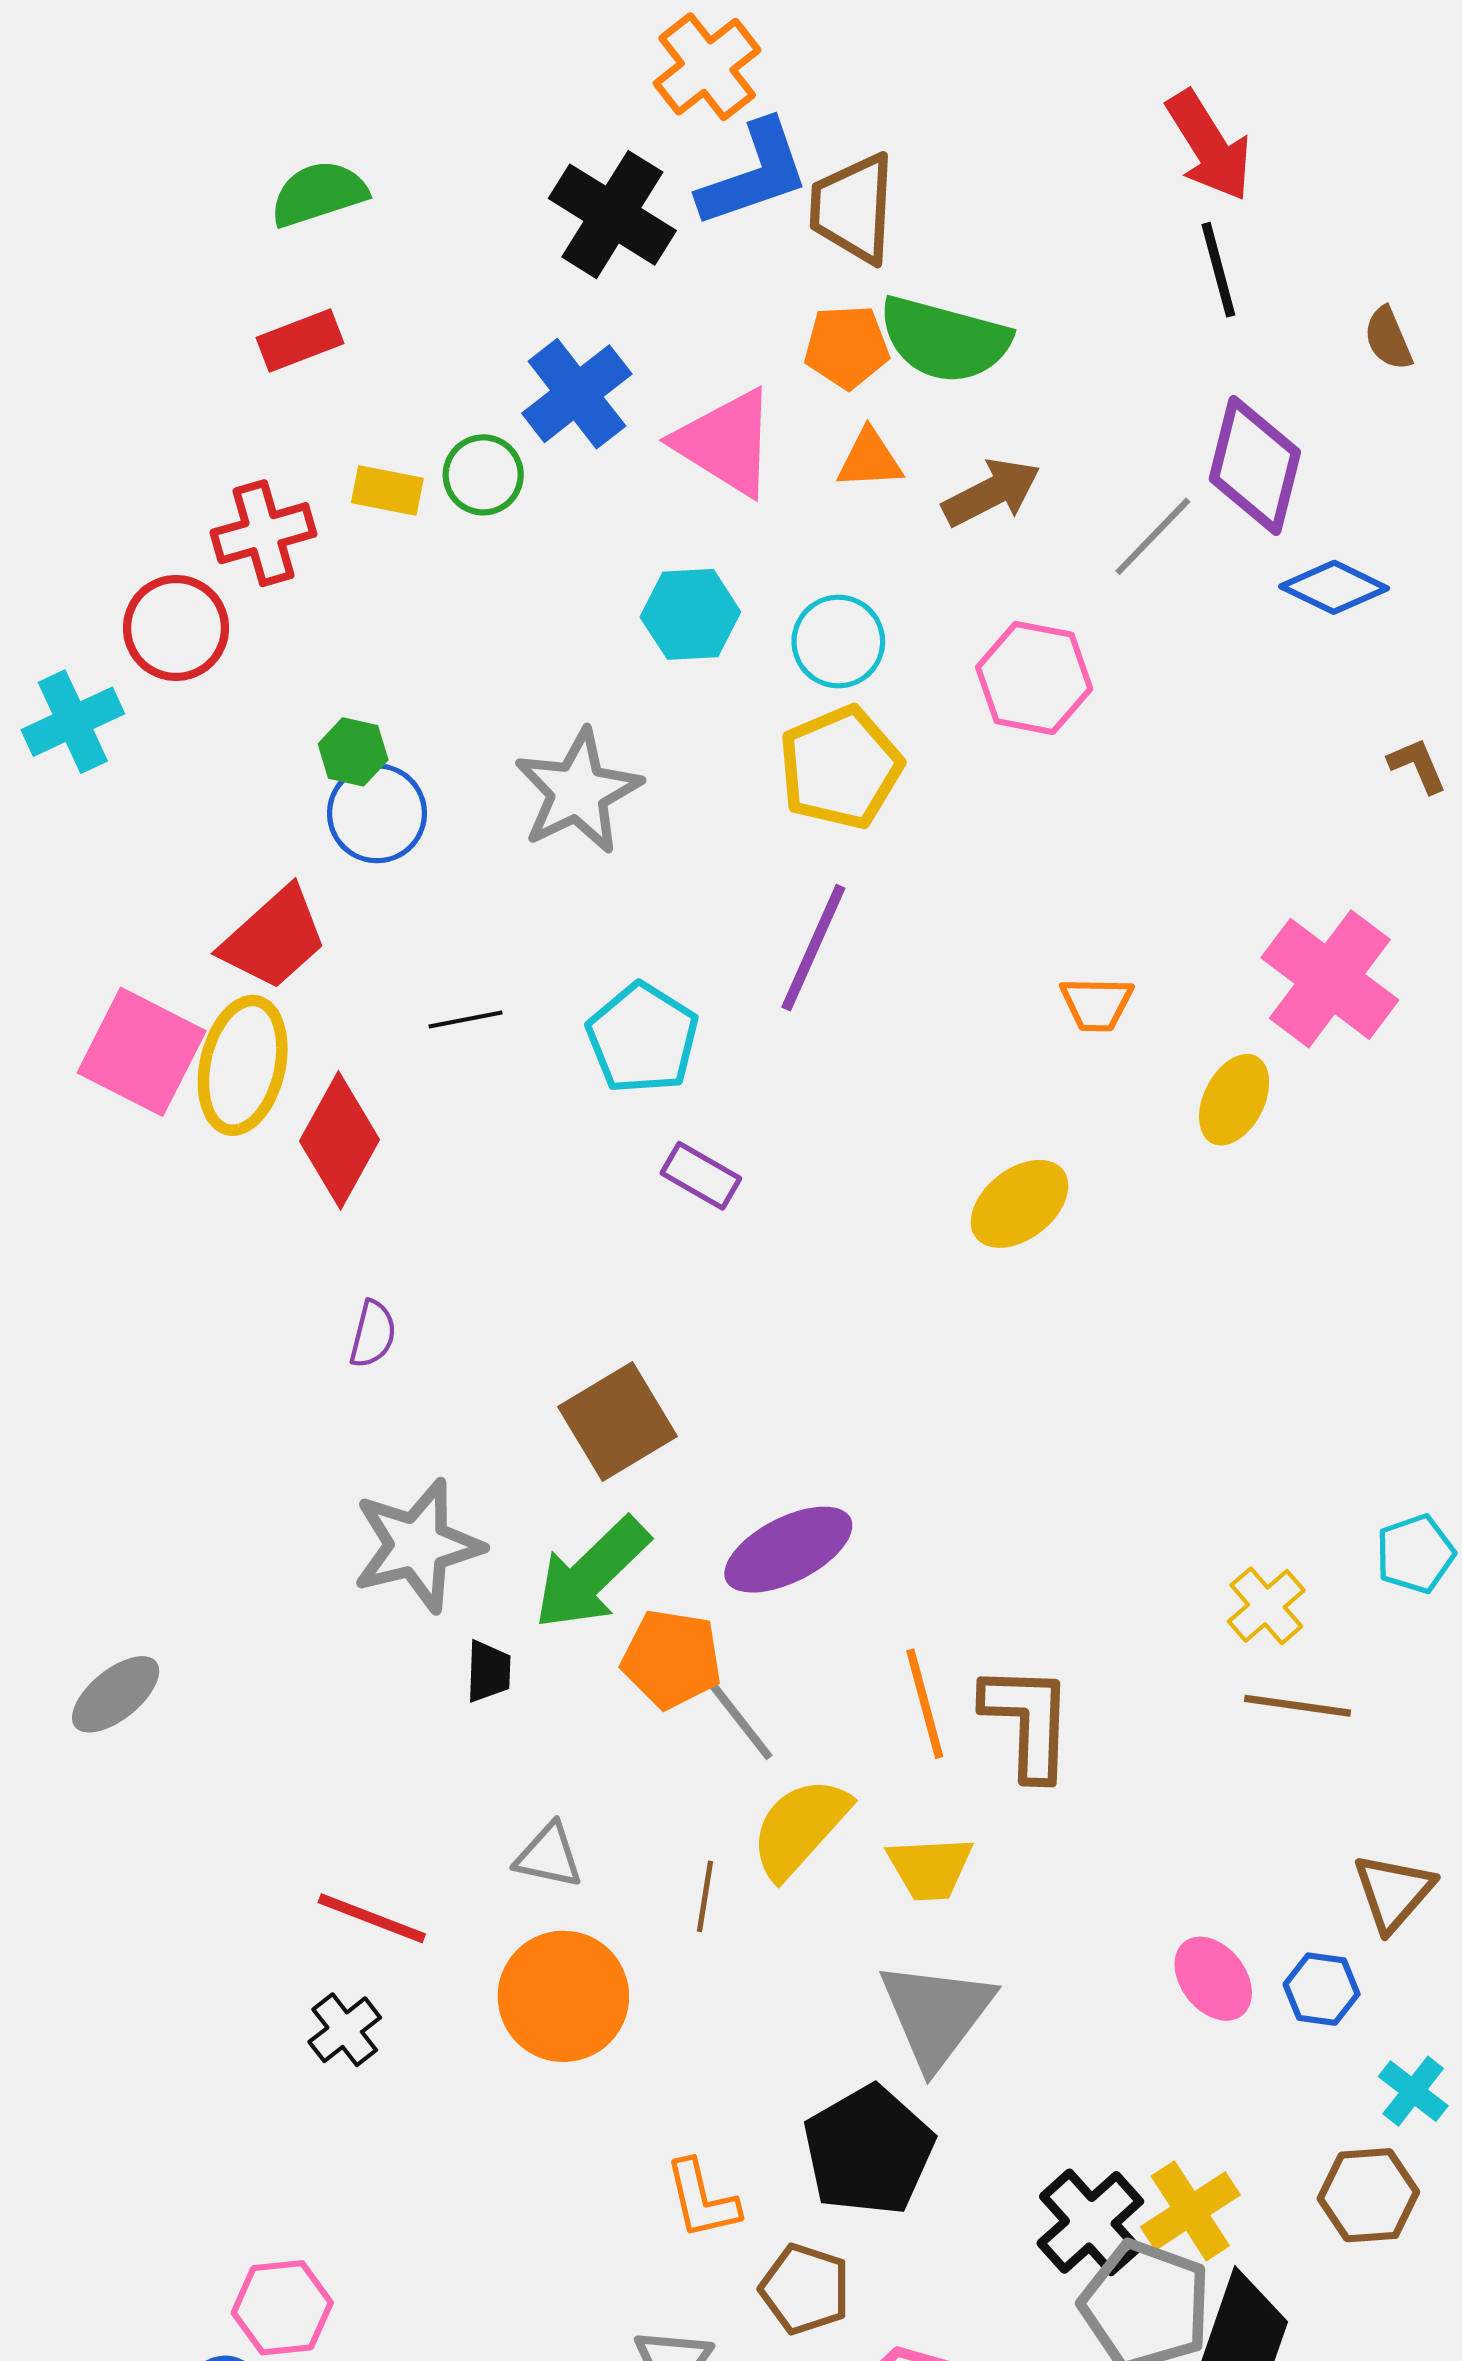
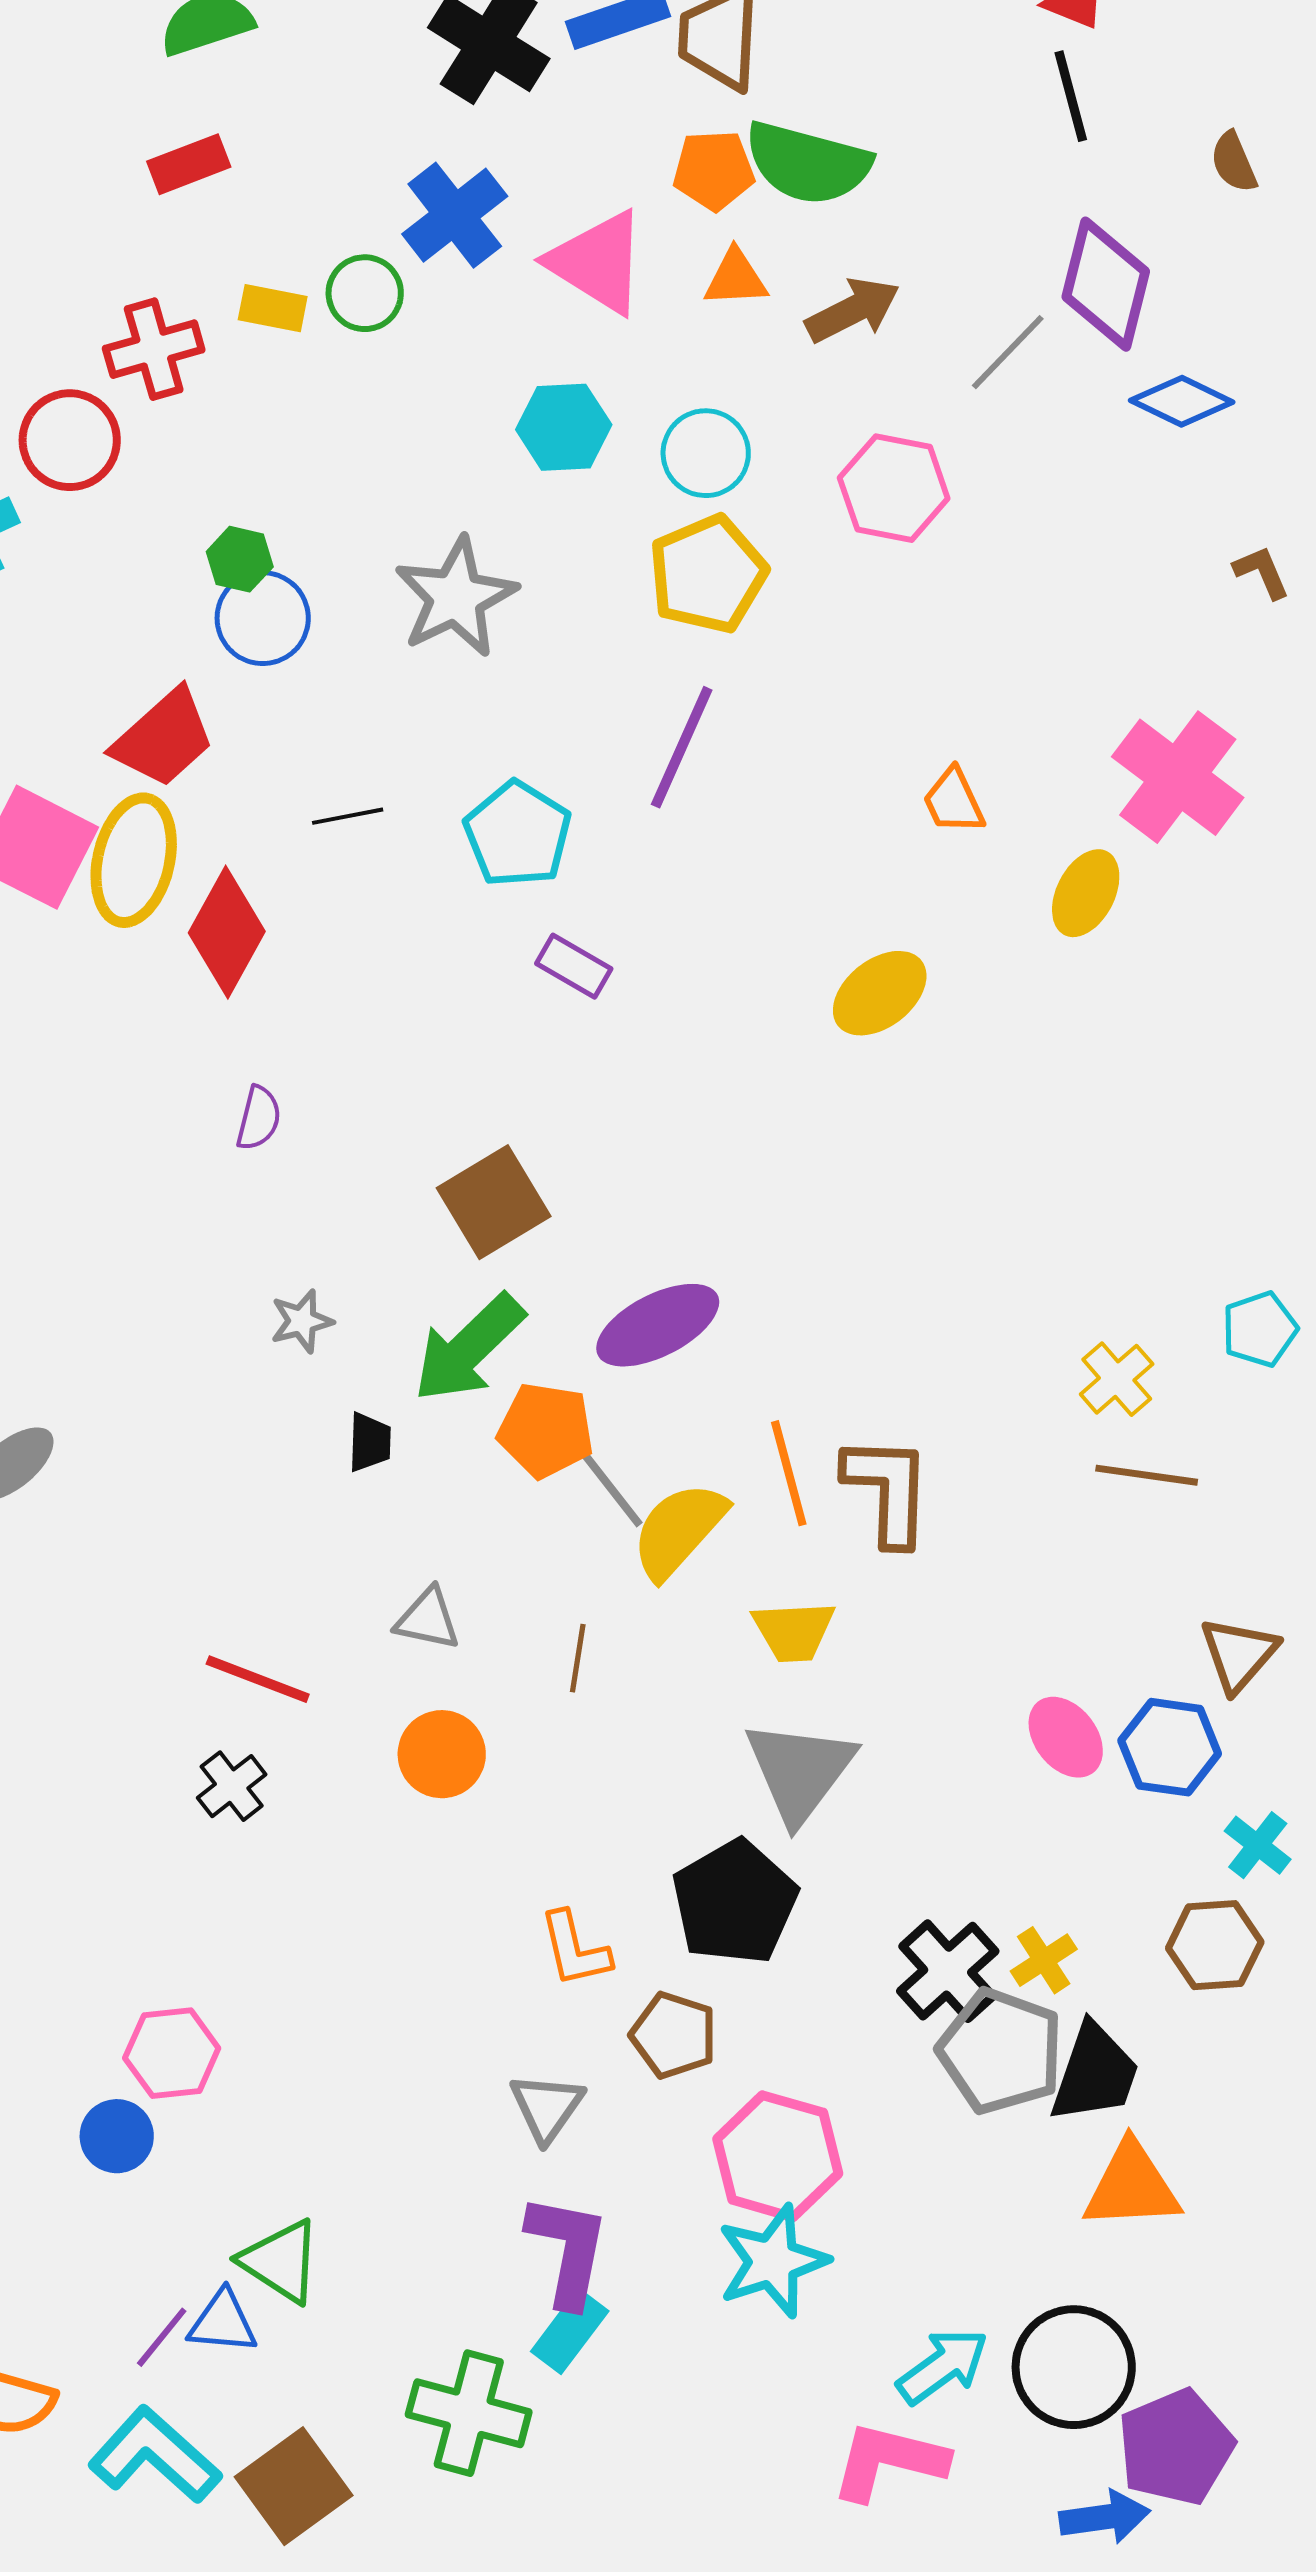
orange trapezoid: (1097, 1004) -> (954, 801), turned 64
gray star: (418, 1545) -> (302, 1321), size x0.5
yellow semicircle: (800, 1828) -> (679, 1530), moved
blue hexagon: (1322, 1989) -> (1170, 1747), size x1.4
orange circle: (563, 1996) -> (442, 1754), size x0.7
yellow cross: (1190, 2211) -> (1044, 1960), size x0.7

